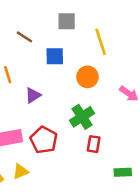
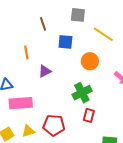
brown line: (24, 37) -> (43, 24), turned 32
yellow line: (101, 42) -> (103, 34), turned -45
red pentagon: (44, 140) -> (54, 125), moved, turned -30

